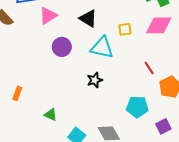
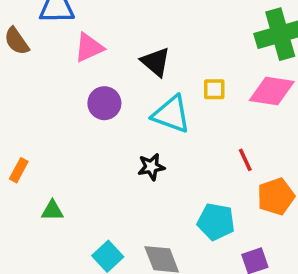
green triangle: (51, 115) -> (52, 211), moved, turned -32

